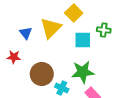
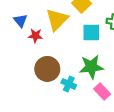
blue triangle: (26, 33) -> (20, 21), moved
red star: (14, 57) -> (35, 36), moved

